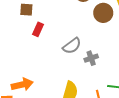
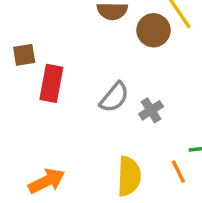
red rectangle: (38, 29) -> (51, 83), size x1.5

